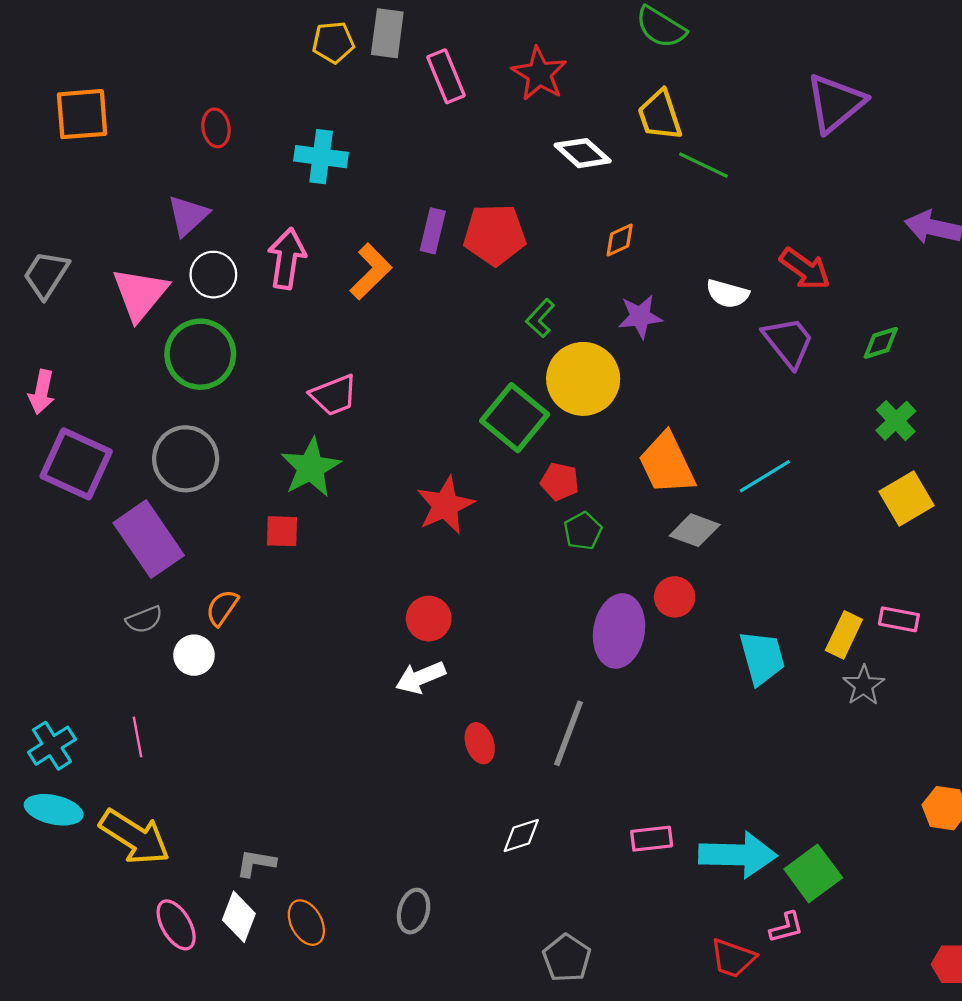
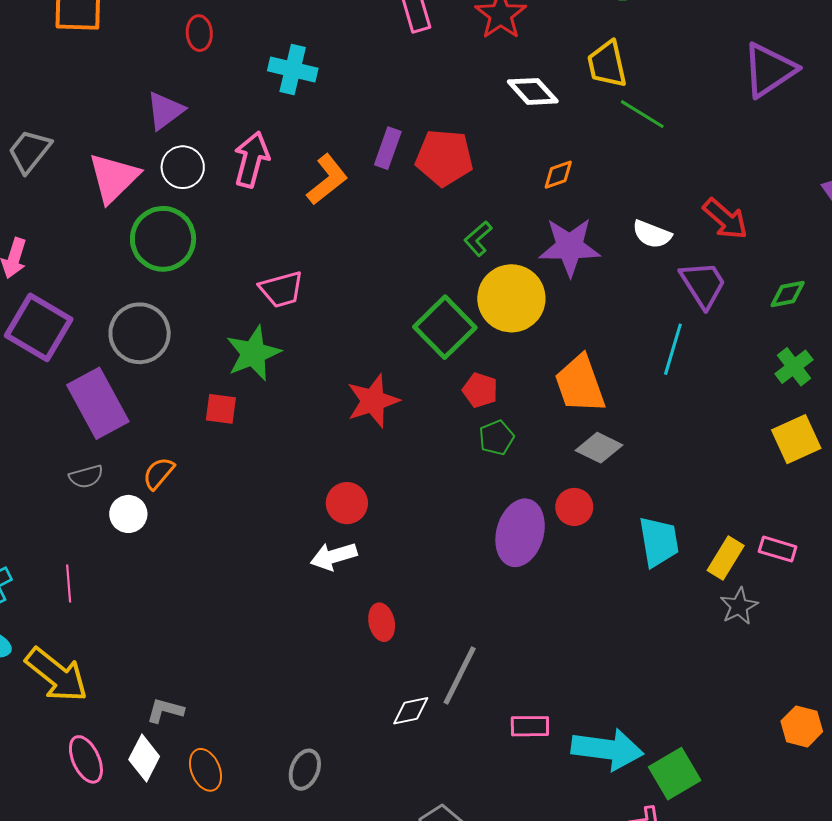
purple star: (640, 317) -> (570, 247), size x1.5
cyan line: (765, 476) -> (673, 349), moved, turned -48
cyan trapezoid: (762, 658) -> (659, 542), moved
gray line: (569, 733) -> (460, 675), moved

